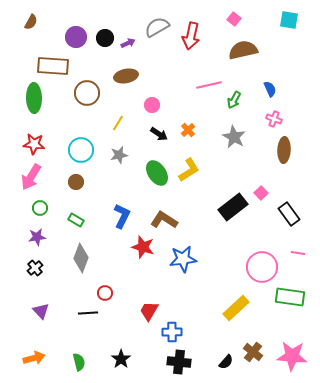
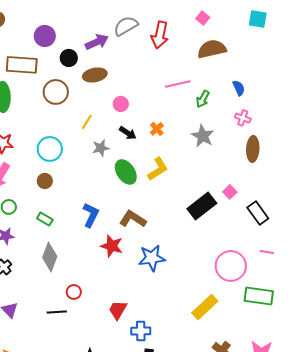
black circle: (105, 38) -> (69, 58), moved
purple arrow: (128, 43) -> (97, 42), size x1.6
gray star: (119, 155) -> (101, 148), moved

